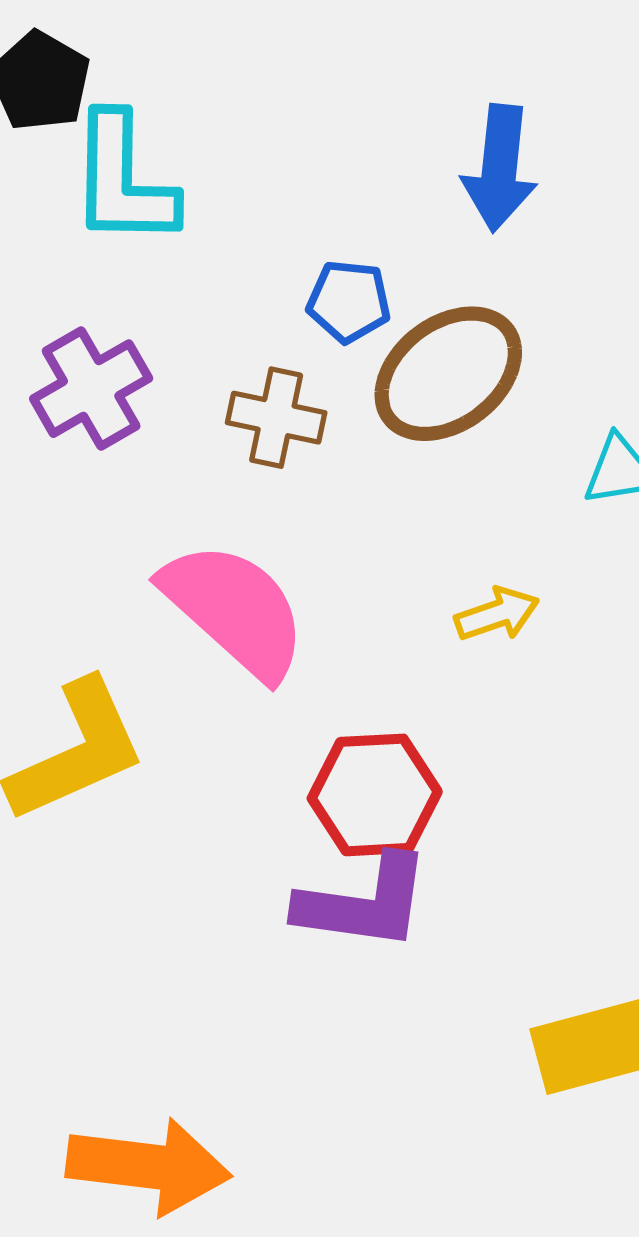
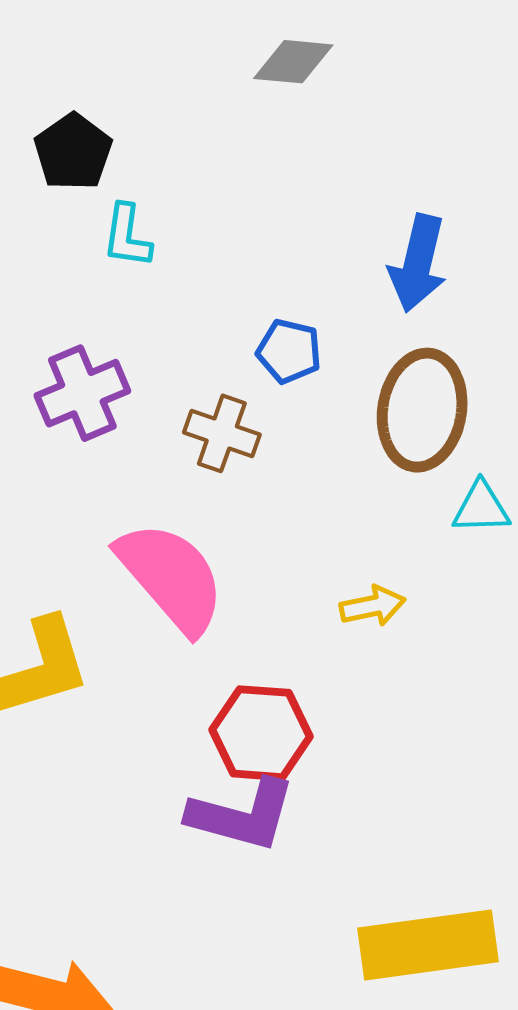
cyan L-shape: (123, 180) -> (127, 236), size x0.6
brown ellipse: (448, 374) -> (422, 410), moved, turned -51

